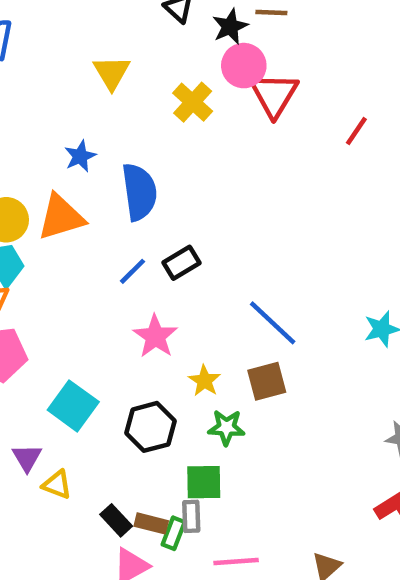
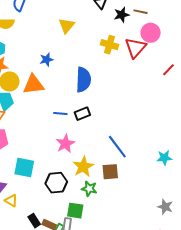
pink circle: (244, 66) -> (151, 33), moved
yellow cross: (193, 102) -> (109, 45), moved, turned -36
blue semicircle: (139, 192) -> (83, 80), moved
blue line: (132, 271) -> (60, 114), turned 40
yellow star: (204, 381) -> (83, 167), size x1.5
cyan square: (73, 406) -> (24, 168), turned -35

